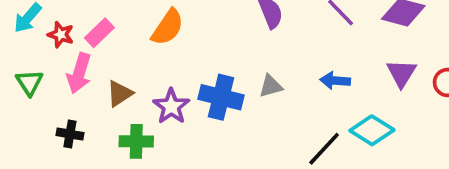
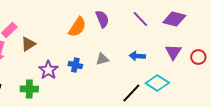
orange semicircle: (168, 27) -> (77, 27), moved
brown triangle: (120, 94) -> (28, 44), moved
blue cross: (221, 97) -> (75, 65), size x0.6

